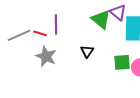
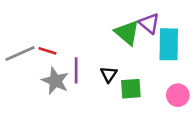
purple line: (56, 24) -> (76, 70), moved
green square: (122, 62) -> (131, 89), moved

